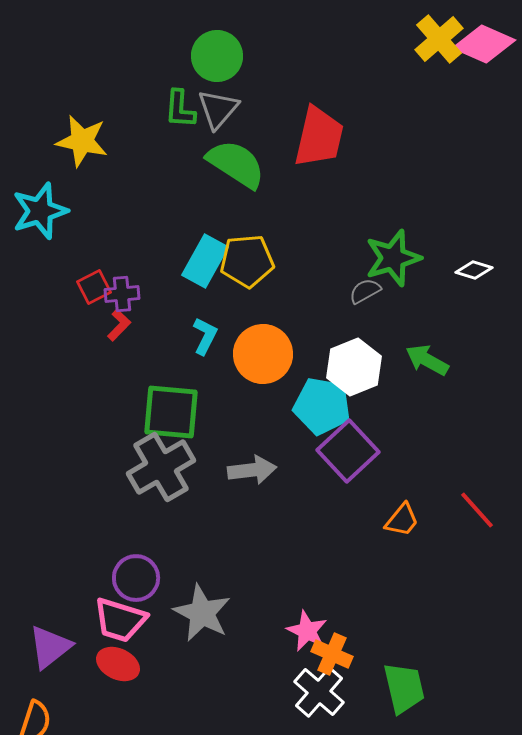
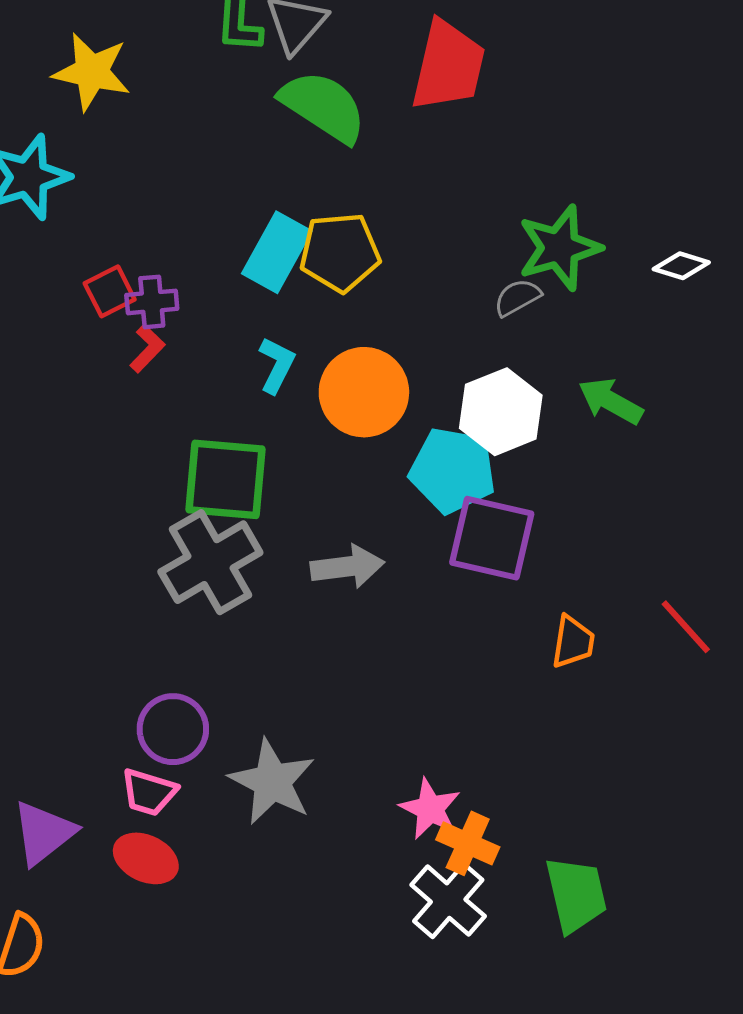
purple square: (348, 451) -> (492, 538), turned -34
orange trapezoid: (402, 520) -> (573, 642), turned -30
pink trapezoid: (120, 620) -> (149, 792), size x0.7

